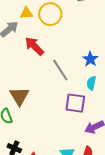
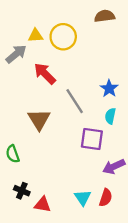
brown triangle: (19, 96) -> (39, 119), moved

